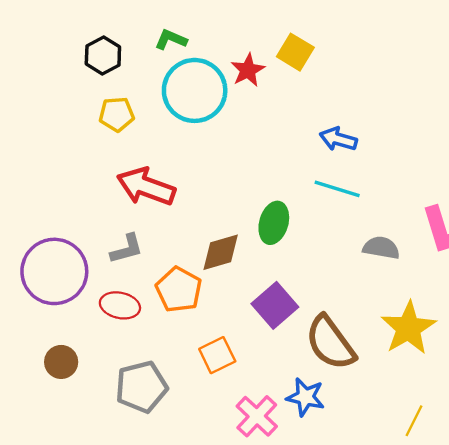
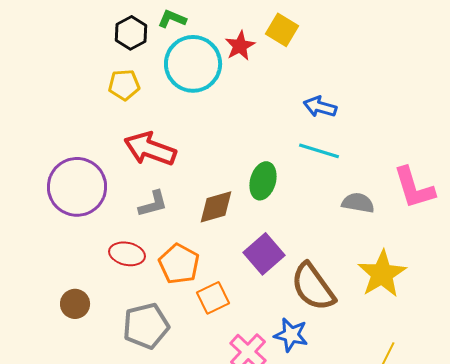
black hexagon: (103, 55) -> (131, 33), moved
gray L-shape: (127, 249) -> (153, 204), moved
purple circle: (54, 271) -> (77, 187), moved
orange pentagon: (179, 290) -> (179, 264), moved

